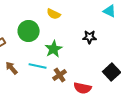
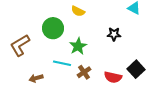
brown arrow: (12, 68) -> (36, 78), moved, turned -64
red semicircle: (83, 88) -> (113, 77), moved

